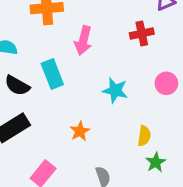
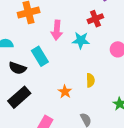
cyan star: (115, 90) -> (81, 40), moved
yellow semicircle: (144, 136) -> (90, 80), moved

